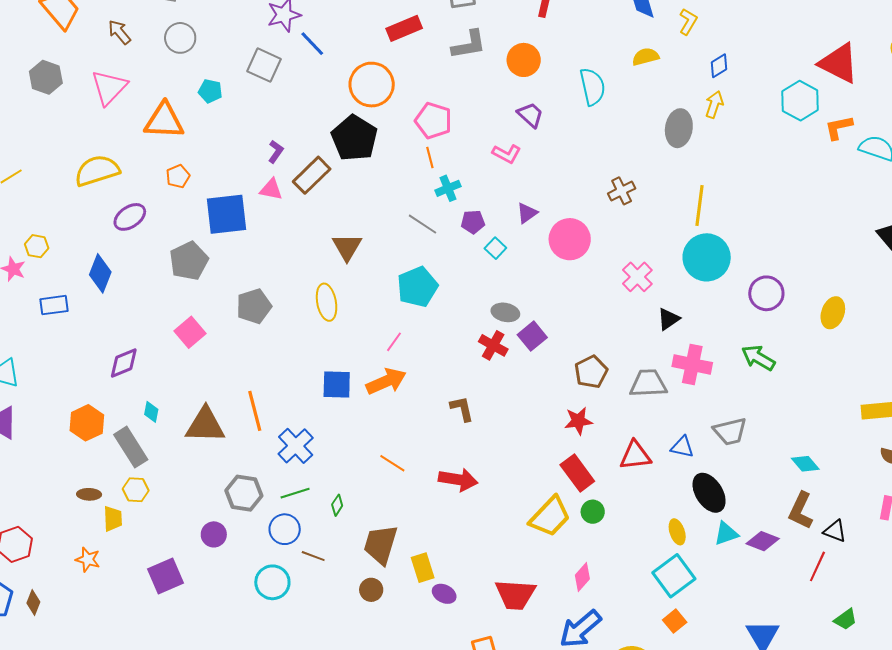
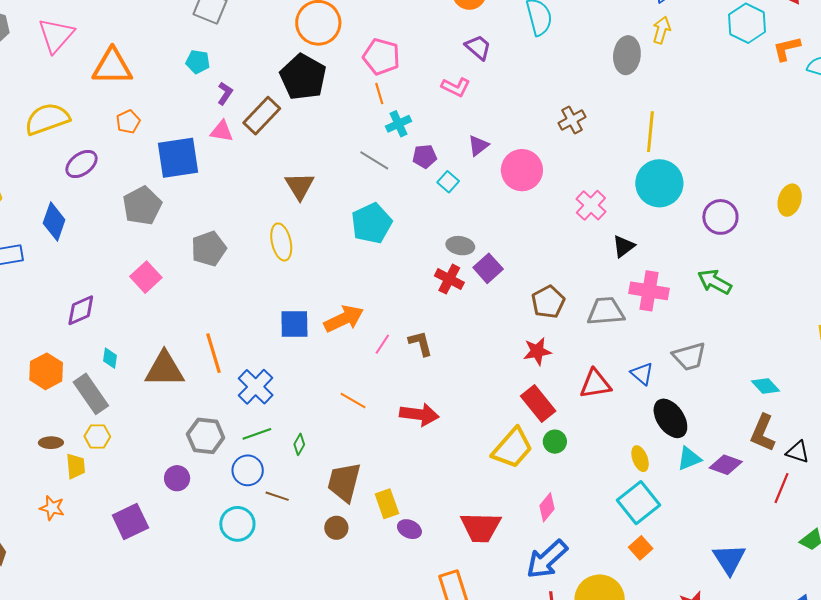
cyan pentagon: (210, 91) -> (198, 62), moved
yellow ellipse: (833, 313) -> (790, 200), moved
pink line: (394, 342) -> (382, 344), moved
blue triangle: (682, 447) -> (642, 374), turned 30

